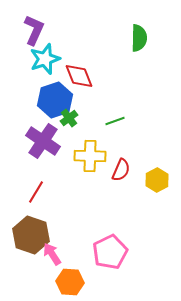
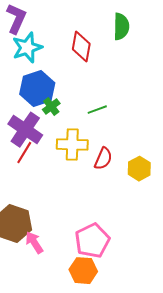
red diamond: (79, 76) -> (81, 47), moved, turned 32
red line: (36, 192) -> (24, 153), moved
orange hexagon: (70, 282) -> (83, 271), moved

